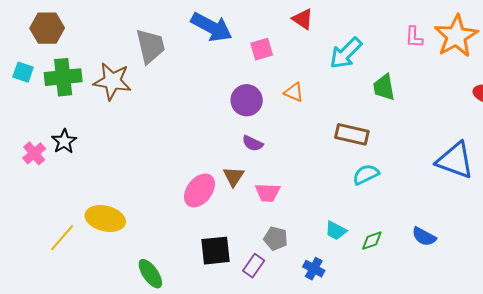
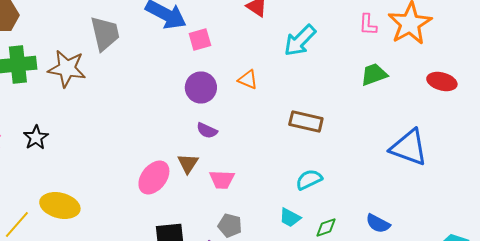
pink square: (262, 49) -> (200, 40), moved
green trapezoid: (384, 87) -> (374, 74), moved, turned 80
black star: (64, 141) -> (36, 138), moved
cyan semicircle: (366, 174) -> (309, 180), moved

